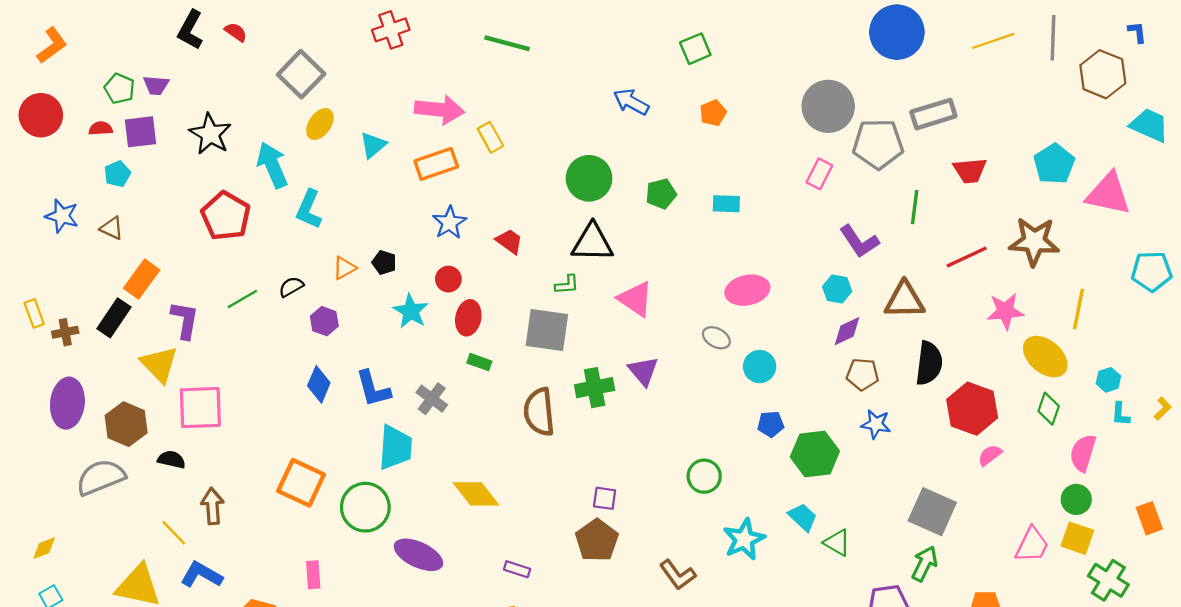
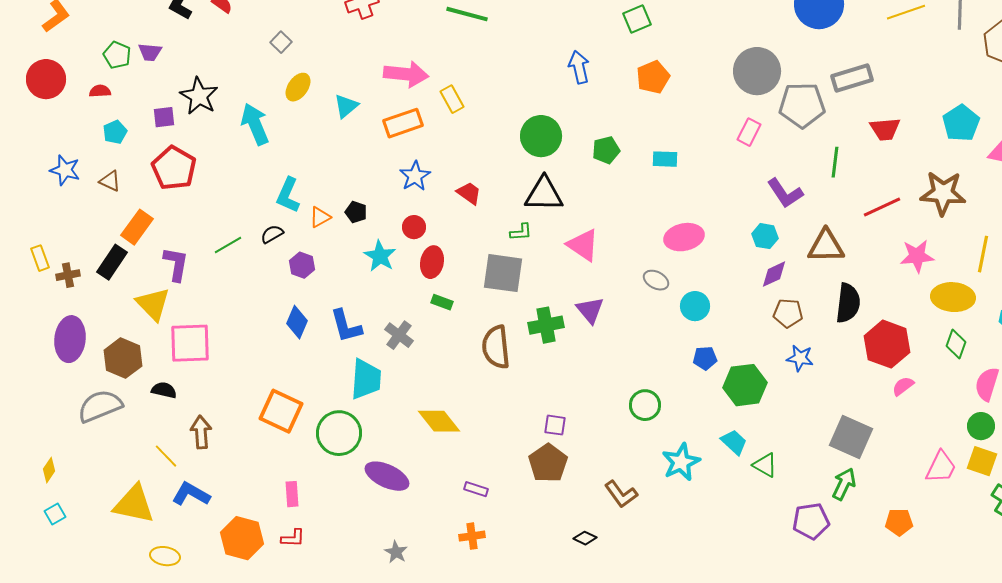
gray square: (301, 74) -> (281, 42), size x0.5
blue arrow: (631, 102) -> (579, 67), turned 48
orange pentagon: (713, 113) -> (653, 77), size x1.4
purple square: (141, 132) -> (164, 117), moved, size x0.7
cyan L-shape: (309, 209) -> (288, 195), moved
red pentagon: (226, 216) -> (174, 168), moved
yellow ellipse: (1045, 357) -> (953, 297), turned -36
yellow diamond: (44, 548) -> (49, 470), turned -35

